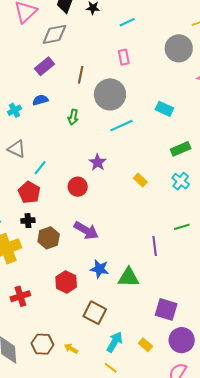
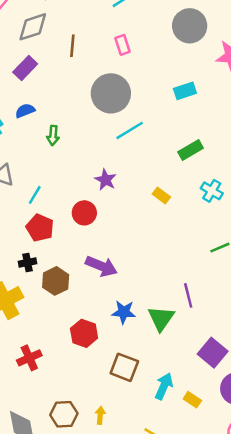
brown line: (81, 75) -> (72, 46), moved
cyan rectangle: (164, 109) -> (185, 91), moved, turned -36
green arrow: (73, 117) -> (53, 135), moved
green rectangle: (181, 149) -> (191, 150), moved
red pentagon: (29, 192) -> (40, 228), moved
purple line: (155, 246) -> (188, 295), moved
green triangle: (129, 277) -> (161, 318), turned -50
purple square: (166, 309) -> (213, 353), turned 30
cyan arrow: (115, 342) -> (164, 386), moved
yellow arrow: (71, 349) -> (100, 415), turned 72

